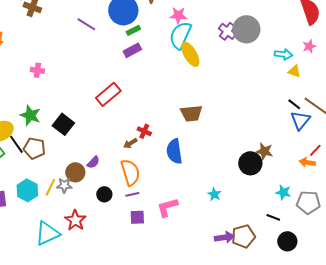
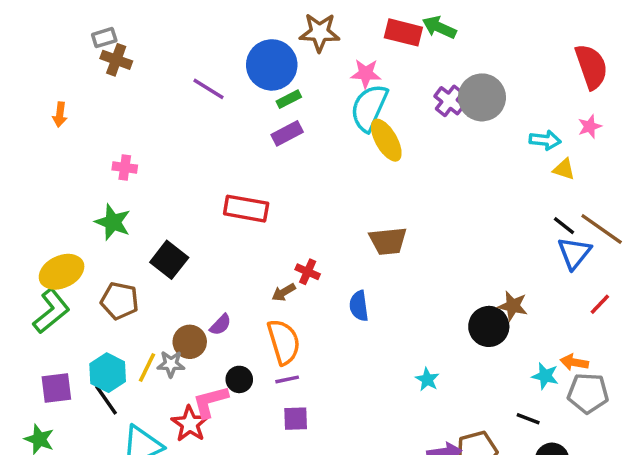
red rectangle: (108, 94) -> (246, 209), turned 50
green star: (30, 115) -> (113, 222), moved
black line: (16, 144) -> (106, 400), moved
blue semicircle: (174, 151) -> (359, 306), size x0.7
orange arrow: (307, 162) -> (574, 362), moved
pink L-shape: (167, 207) -> (210, 402), moved

